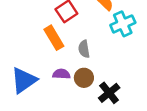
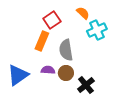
orange rectangle: (54, 38) -> (42, 41), turned 54
gray semicircle: (84, 49) -> (66, 50), size x1.5

